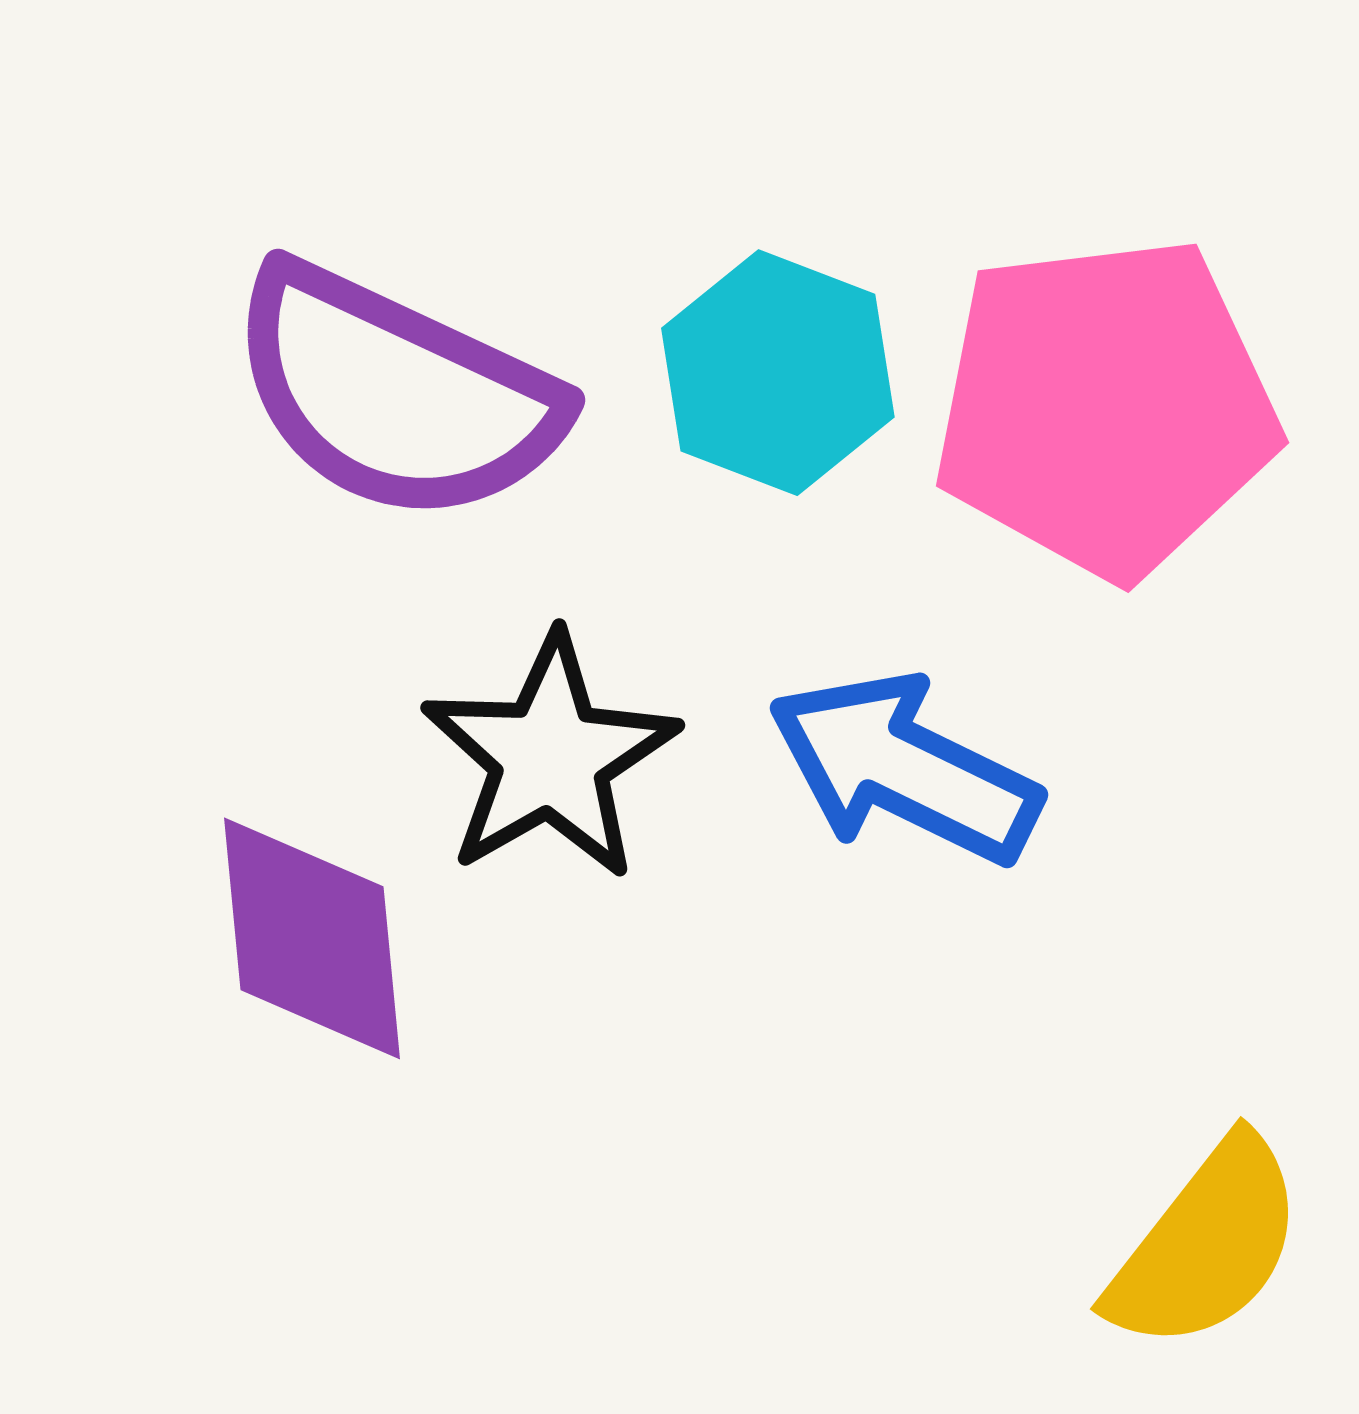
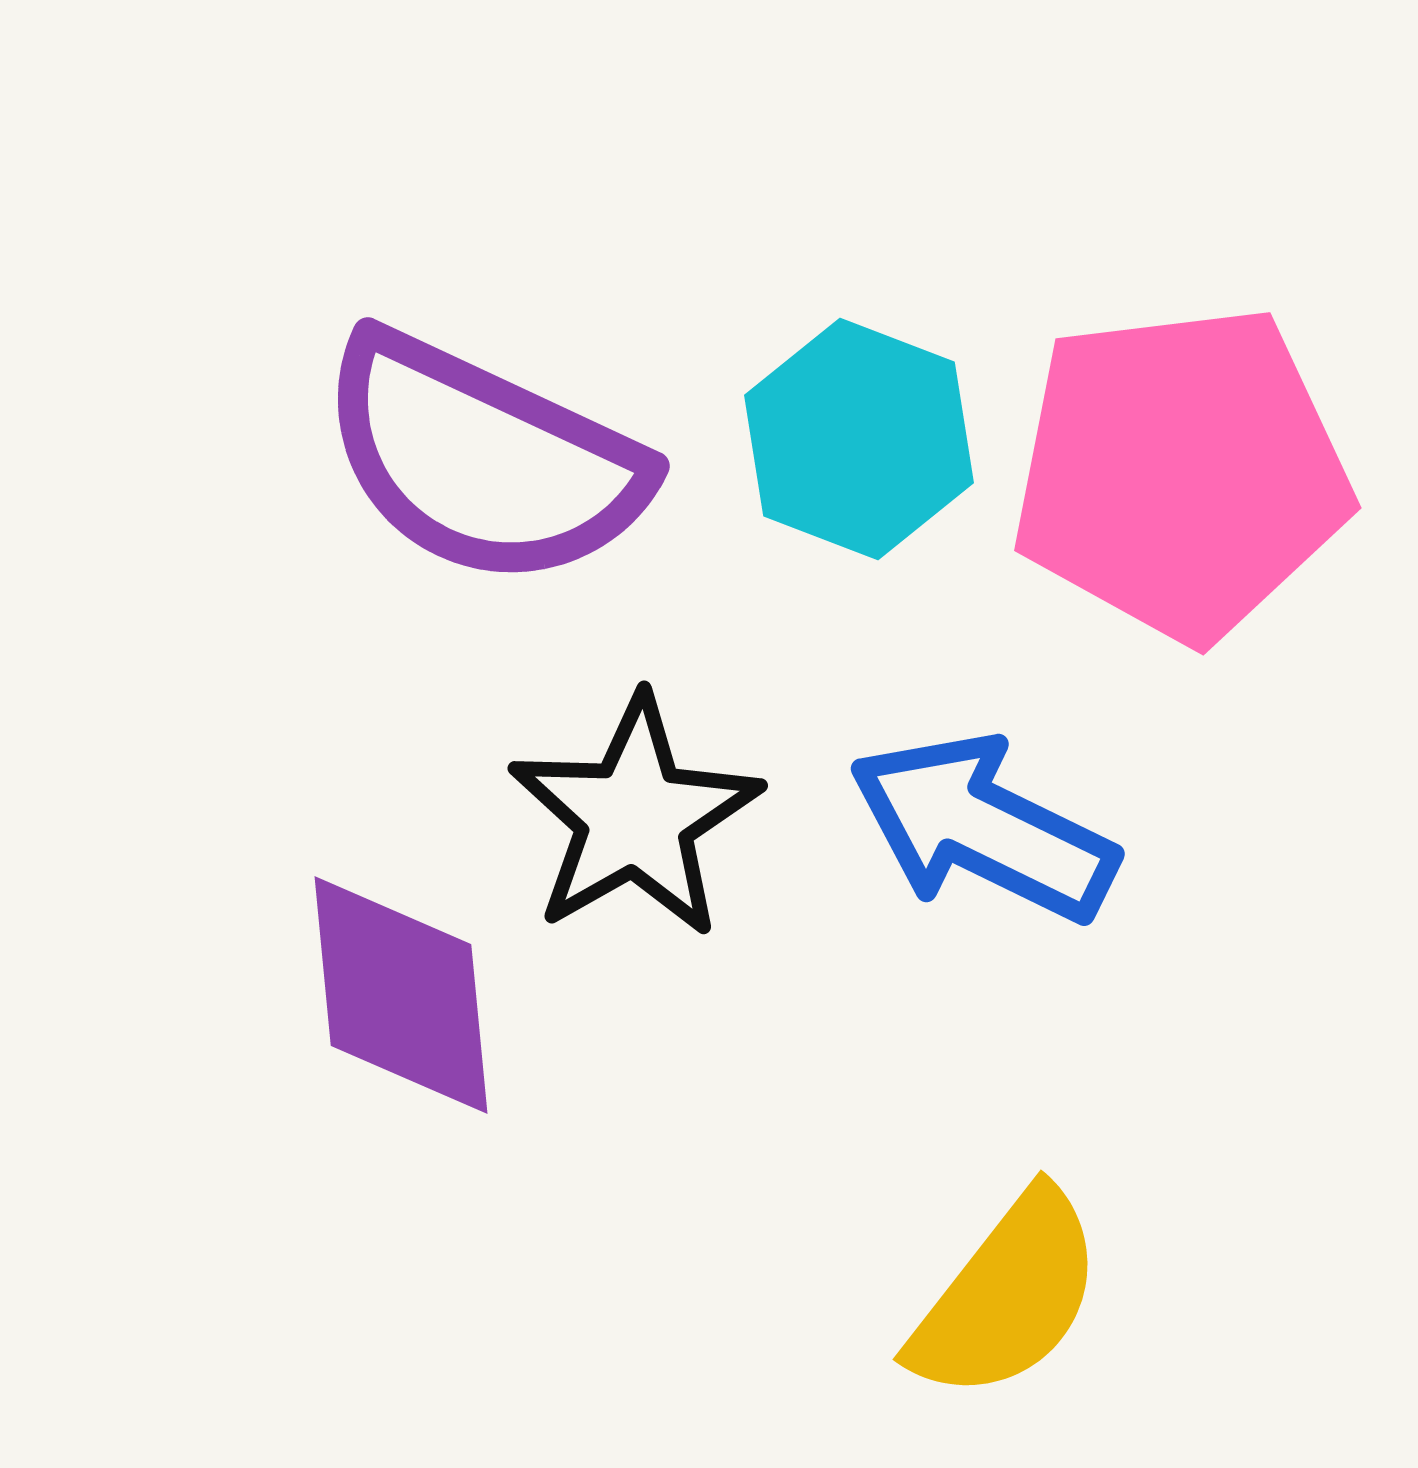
yellow semicircle: (1206, 1245) -> (1007, 1296), moved

